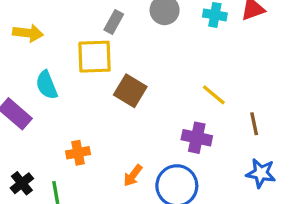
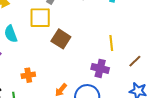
yellow line: (214, 95) -> (111, 43), turned 42
brown line: (254, 124) -> (135, 61), turned 56

